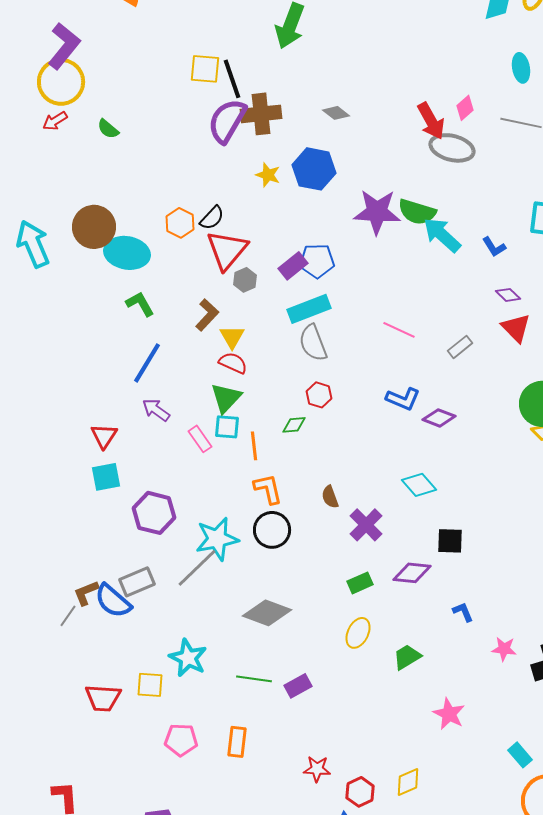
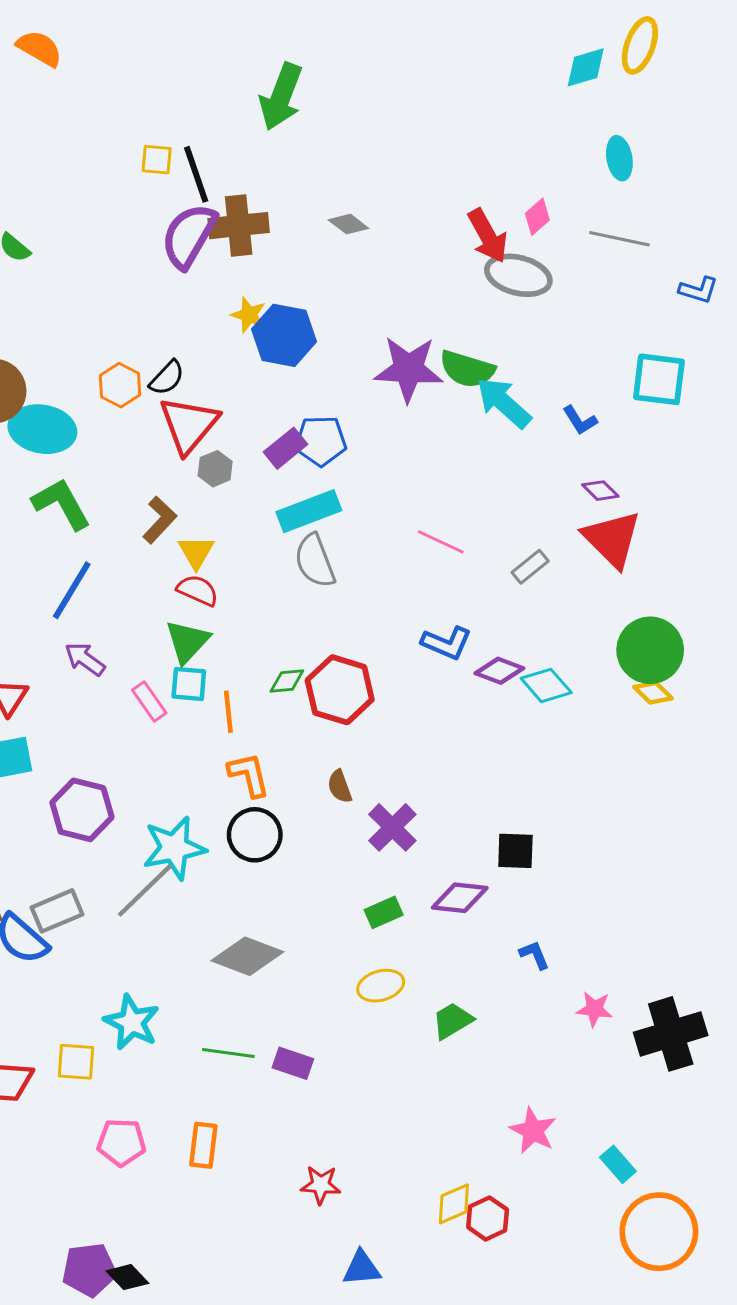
yellow square: (205, 69) -> (157, 160), size x0.7
blue hexagon: (314, 169) -> (284, 335), moved
green L-shape: (140, 304) -> (61, 504), size x1.4
red triangle: (516, 328) -> (612, 539), size x1.4
red hexagon: (319, 395) -> (340, 690), moved, size x1.8
cyan diamond: (419, 485) -> (546, 685), moved
yellow ellipse: (358, 633) -> (381, 986), turned 48
purple rectangle: (298, 686) -> (293, 1063), turned 48
pink star: (449, 714) -> (533, 1131), moved
red hexagon: (360, 792) -> (488, 1218), moved

